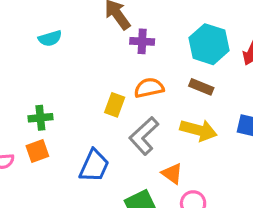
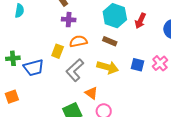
cyan semicircle: (50, 38) -> (19, 11), turned -64
purple cross: (142, 41) -> (69, 20), moved
orange square: (37, 151) -> (12, 97), moved
blue trapezoid: (94, 166) -> (34, 68), moved, turned 50

